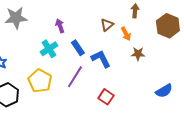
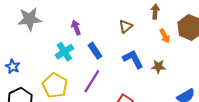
orange arrow: (126, 34) -> (165, 36), moved
brown star: (138, 54) -> (158, 67), moved
blue L-shape: (101, 59) -> (133, 59), moved

